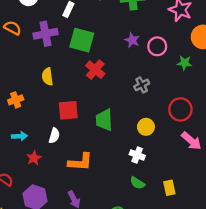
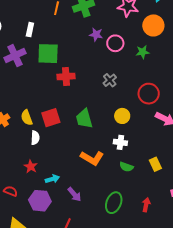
purple star: (132, 40) -> (96, 35), moved
red cross: (95, 70) -> (66, 77), turned -30
yellow semicircle: (47, 77) -> (27, 118), moved
cyan arrow: (19, 136) -> (52, 179), moved
white semicircle: (54, 136) -> (35, 138), moved
orange L-shape: (80, 162) -> (92, 158), moved, turned 40

